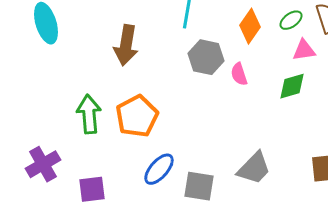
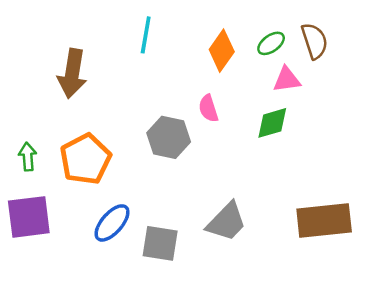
gray hexagon: (206, 57) -> (169, 137), moved
green arrow: (89, 114) -> (28, 157), size x0.6
purple square: (92, 189) -> (29, 217), moved, size x1.4

